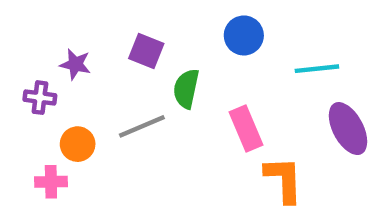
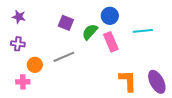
purple star: (75, 64) -> (19, 17), moved
green semicircle: (186, 89) -> (90, 32), moved, turned 30
pink rectangle: (246, 129) -> (111, 42), moved
purple ellipse: (348, 129) -> (157, 82), moved

